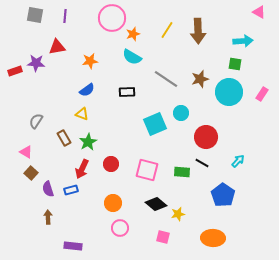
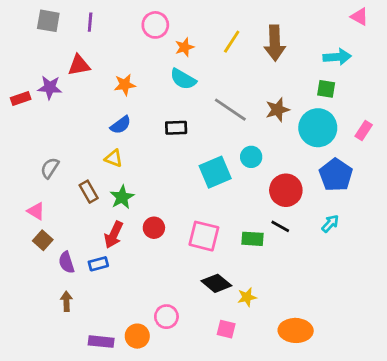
pink circle: (112, 18) -> (155, 25), size x0.7
blue pentagon: (223, 195) -> (336, 175), moved
orange circle: (113, 203) -> (137, 336), moved

